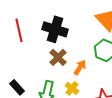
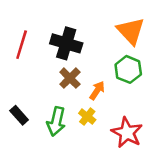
red line: (19, 30) -> (22, 45), turned 30

